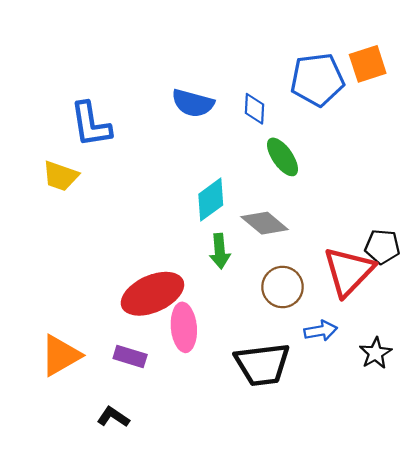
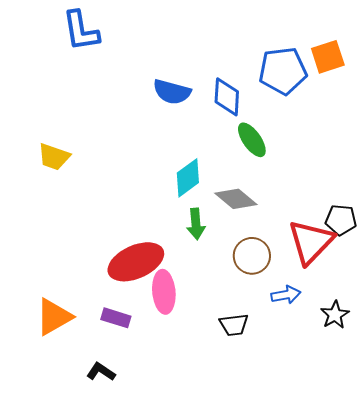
blue diamond: (254, 109) -> (227, 97), size x1.4
blue L-shape: (91, 124) -> (81, 31), moved
black trapezoid: (262, 364) -> (234, 325), size x0.6

